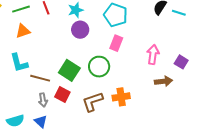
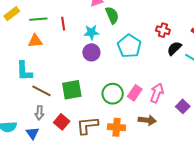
pink rectangle: (116, 43) -> (135, 93), moved
green circle: (99, 67) -> (113, 94), moved
green square: (69, 70) -> (72, 90), turned 35
brown arrow: (164, 81) -> (147, 120), moved
red square: (62, 94) -> (62, 122), moved

